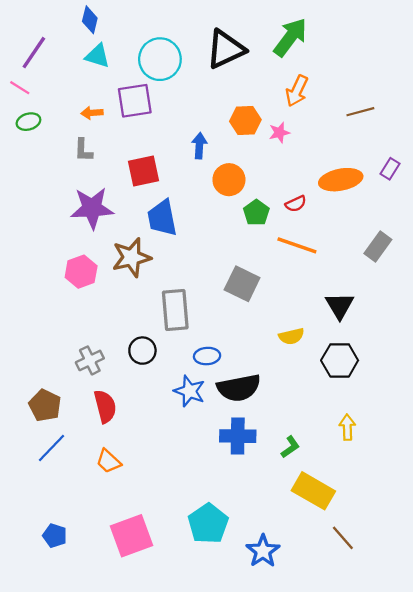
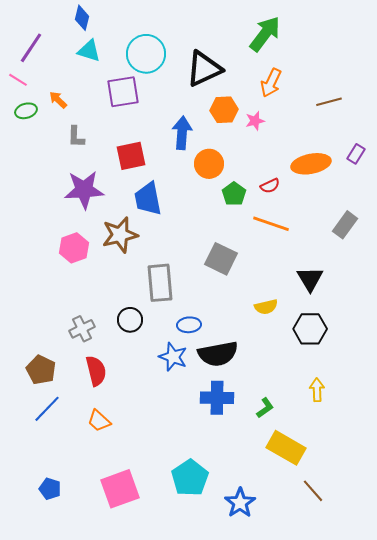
black triangle: (226, 49) -> (204, 69), moved
orange arrow: (92, 113) -> (58, 100), moved, turned 48
blue arrow: (199, 146) -> (182, 133), size x1.4

